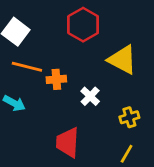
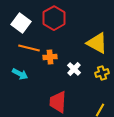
red hexagon: (83, 25) -> (54, 18), moved
yellow cross: (129, 117) -> (102, 73), moved

